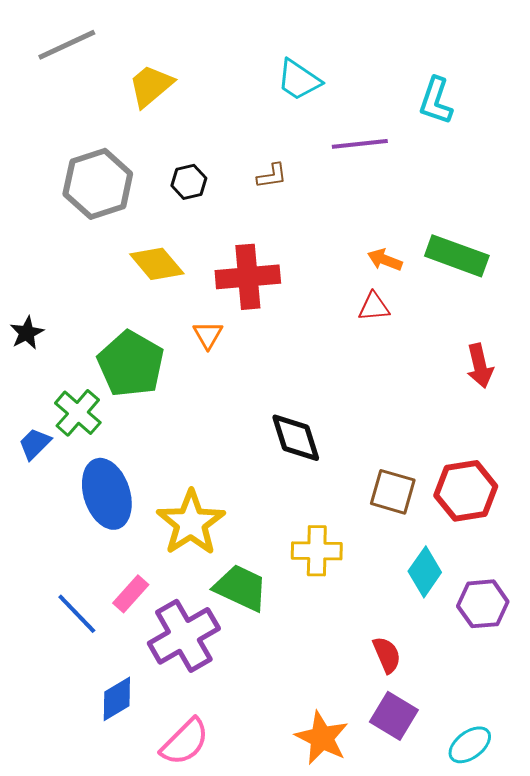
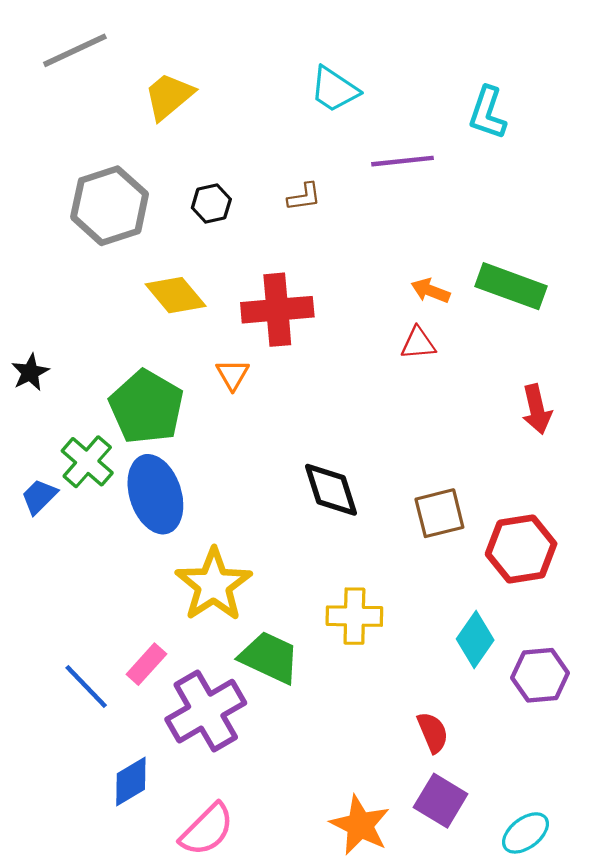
brown square: (393, 492) -> (439, 513), moved, turned -30
blue ellipse: (107, 494) -> (155, 494), moved

